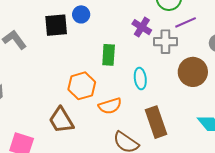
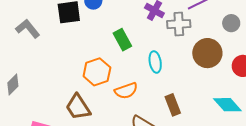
green rectangle: (109, 55) -> (122, 40), turned -30
brown rectangle: (156, 122) -> (173, 105), size x0.7

